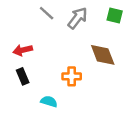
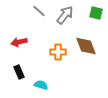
black rectangle: (23, 76) -> (19, 72), moved
orange cross: (72, 76) -> (58, 52), moved

